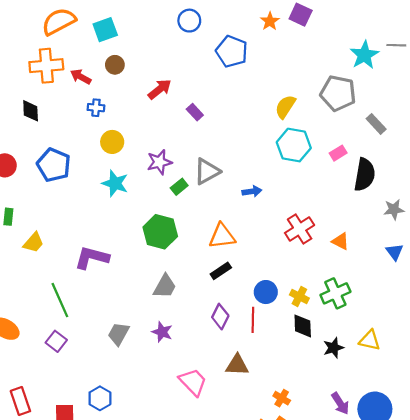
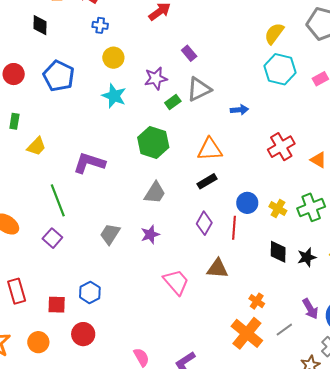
purple rectangle: (195, 112) -> (189, 53), moved
black diamond: (303, 326) -> (278, 252), moved
purple star: (162, 332) -> (150, 235), turned 30

